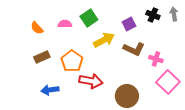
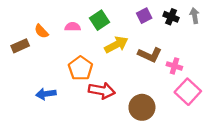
purple square: (129, 24) -> (144, 16), moved
brown rectangle: (42, 57) -> (20, 46), moved
blue arrow: (50, 90) -> (46, 94), moved

